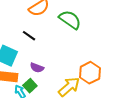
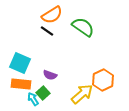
black line: (29, 36) -> (47, 31), moved

